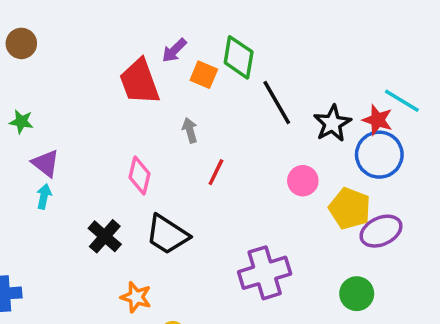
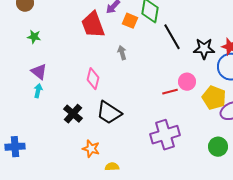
green star: (21, 122) -> (34, 37), moved
black star: (332, 123) -> (204, 49), turned 30
red line: (216, 172) -> (170, 92), moved, turned 49

